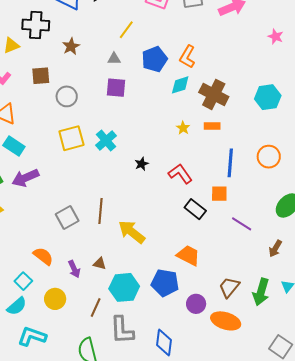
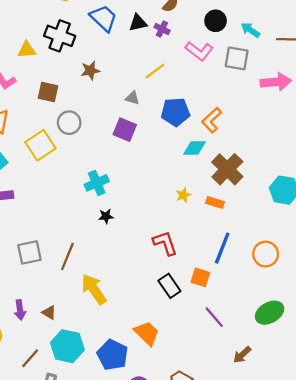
yellow square: (71, 138) -> (40, 145), moved, turned -36
black star: (142, 164) -> (106, 216), moved

